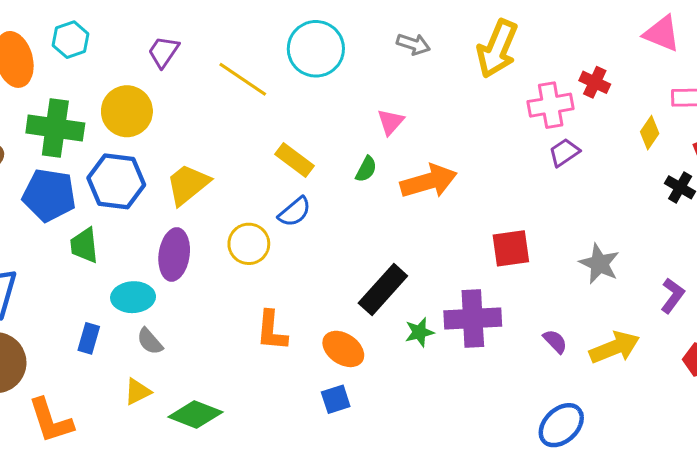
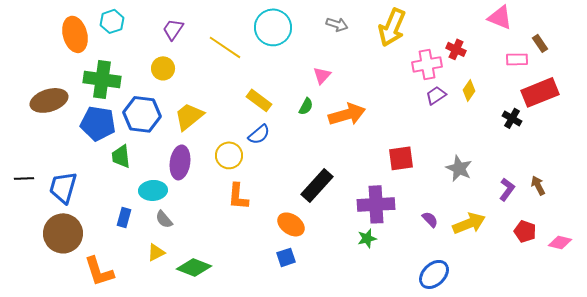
yellow circle: (127, 111) -> (163, 68), moved, size x0.7
yellow diamond: (650, 133) -> (469, 90), moved
orange L-shape: (272, 331) -> (238, 196), moved
green star: (419, 332) -> (367, 238), moved

